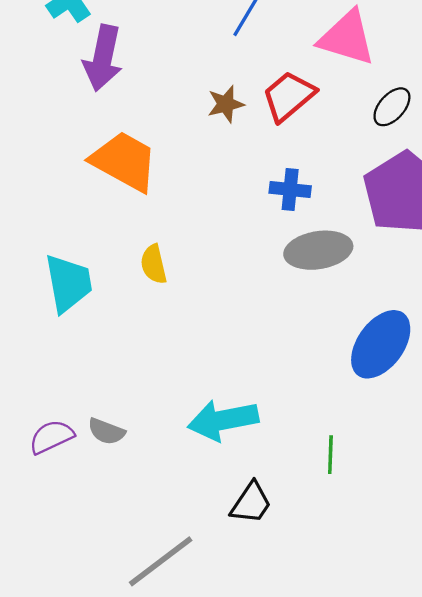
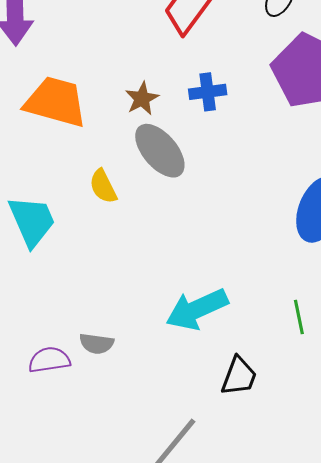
brown star: (226, 104) -> (142, 99), moved
gray ellipse: (318, 250) -> (160, 151), moved, turned 72
purple semicircle: (51, 437) -> (49, 360), turned 30

